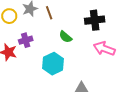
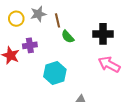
green semicircle: (66, 37) -> (68, 37), moved

